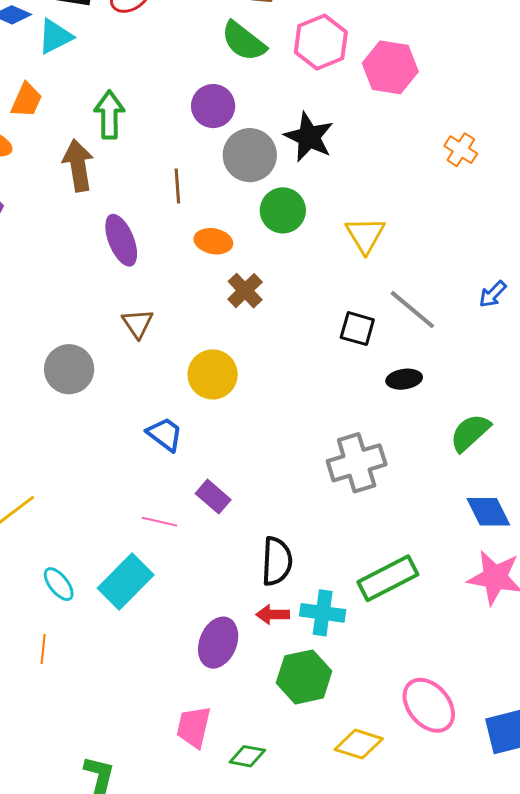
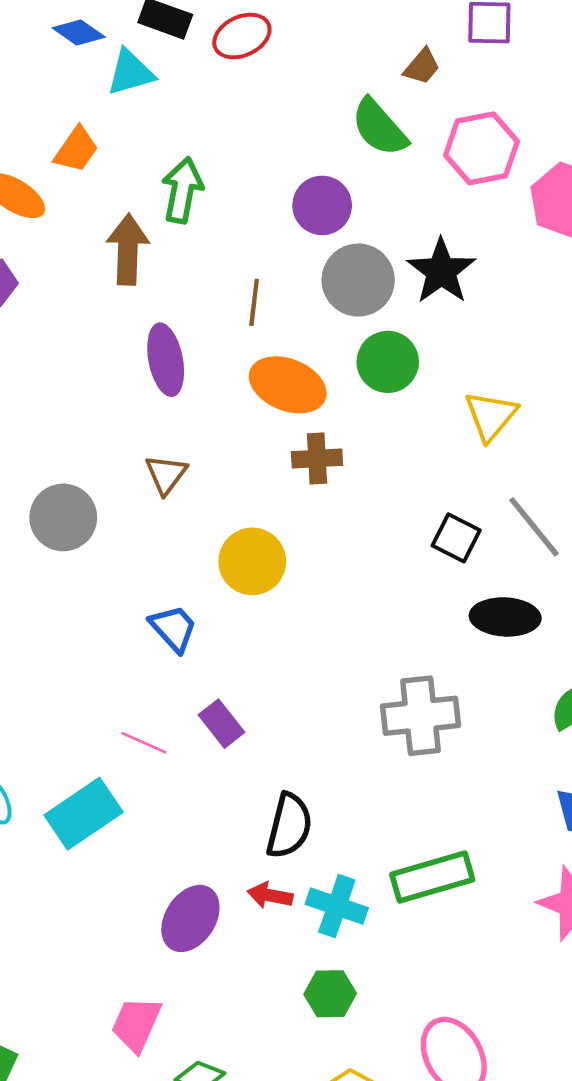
orange ellipse: (213, 241) -> (288, 385), size x1.5
brown cross: (245, 291) -> (317, 459), turned 30
black ellipse: (404, 379) -> (505, 617), size x1.4
green hexagon: (304, 677) -> (330, 994), moved, size x0.7

